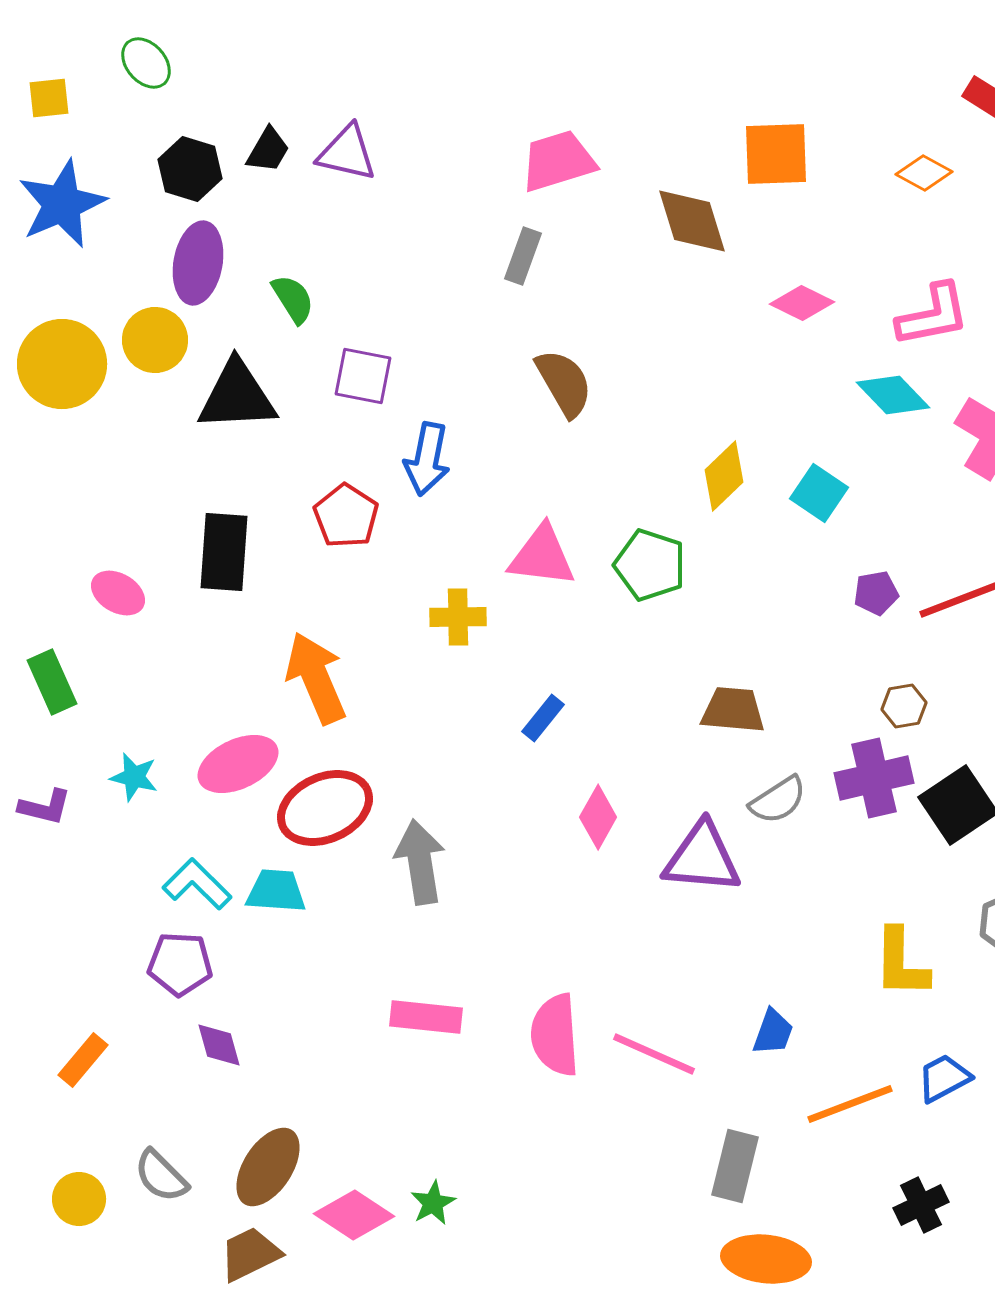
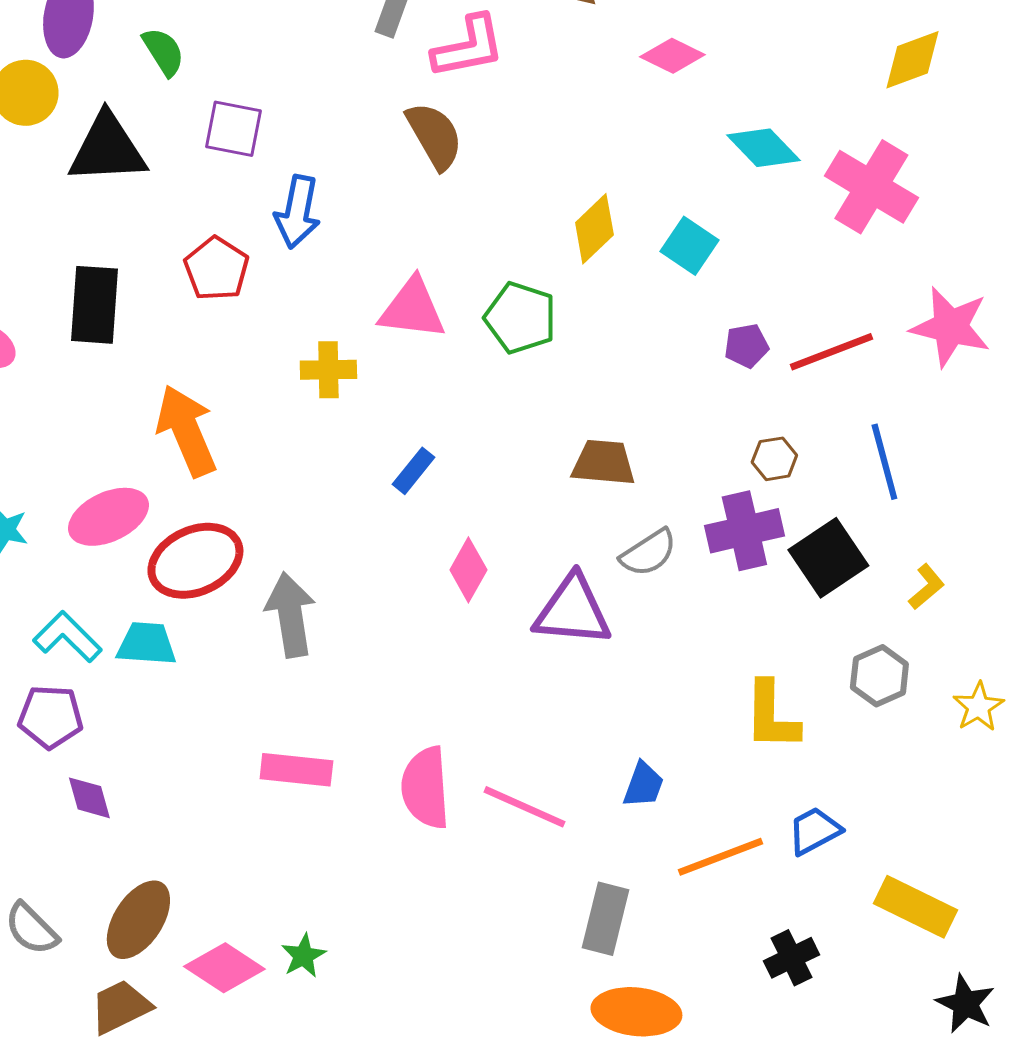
pink L-shape: (933, 315) -> (468, 47), moved

